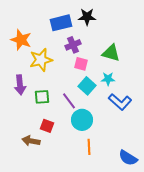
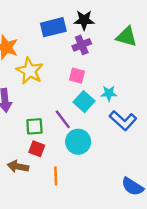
purple cross: (73, 45) -> (82, 45), moved
green triangle: (111, 53) -> (127, 37), moved
yellow star: (41, 60) -> (30, 71), turned -30
green square: (42, 97) -> (34, 126), moved
orange line: (89, 147) -> (56, 176), moved

